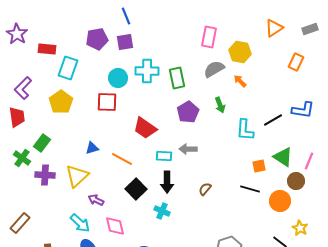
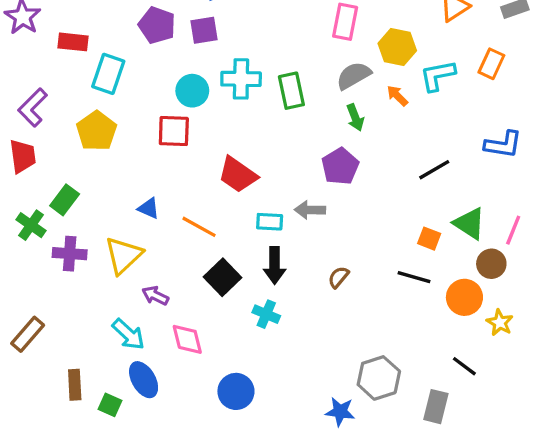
purple pentagon: (97, 39) -> (157, 25), turned 30
green arrow: (220, 105) -> (355, 118), moved
purple pentagon: (188, 112) -> (340, 166), moved
black line: (273, 120) -> (434, 170), moved
cyan L-shape: (245, 130) -> (438, 76), moved, turned 75
blue triangle: (92, 148) -> (149, 208), turned 40
orange square: (259, 166) -> (429, 239), turned 32
yellow star: (300, 228) -> (500, 323), moved

